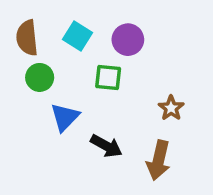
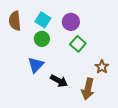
green circle: (40, 77) -> (42, 39), moved
green square: (108, 77) -> (78, 44), moved, turned 35
brown star: (171, 108) -> (102, 67), moved

